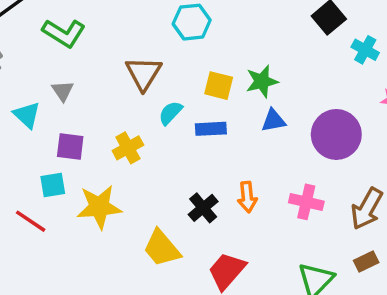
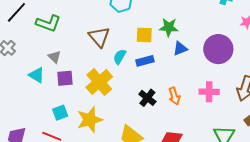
green star: (262, 81) -> (169, 27), turned 30
purple square: (70, 147) -> (65, 78), moved
yellow cross: (128, 148) -> (99, 82), size x1.5
black cross: (203, 208) -> (147, 98), moved

